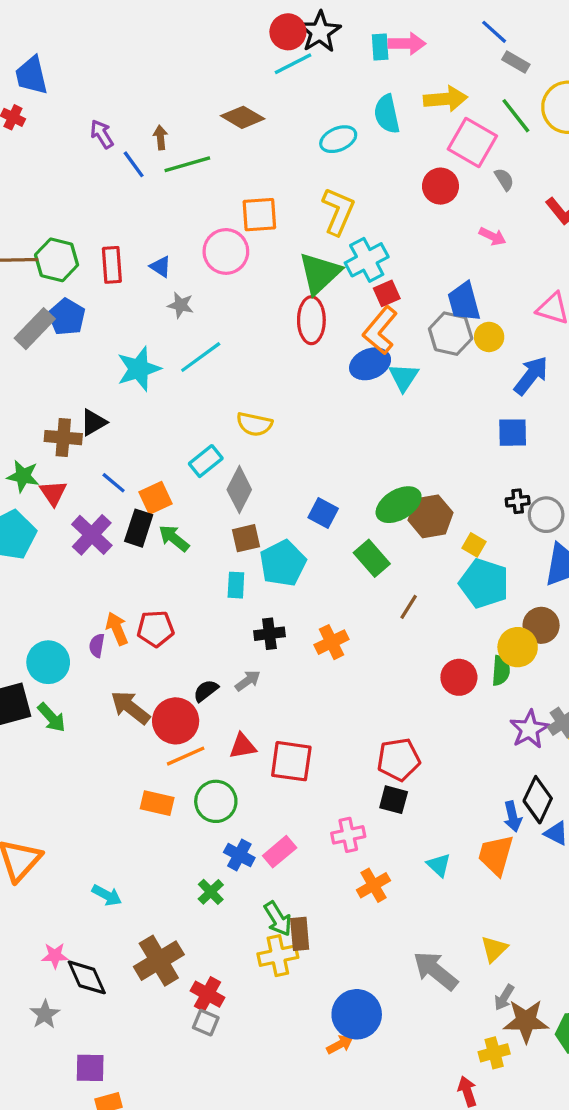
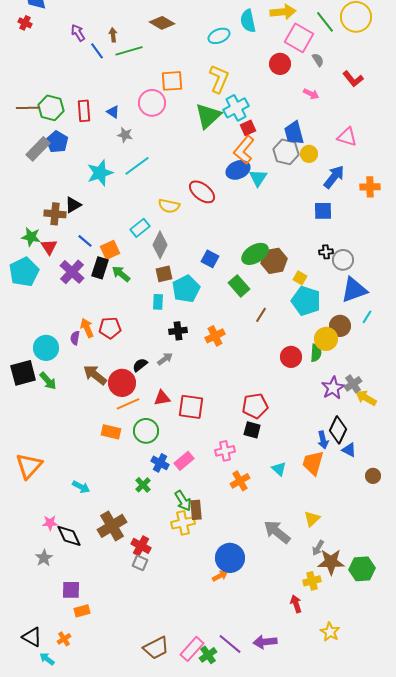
red ellipse: (311, 320) -> (202, 192), moved, turned -52

